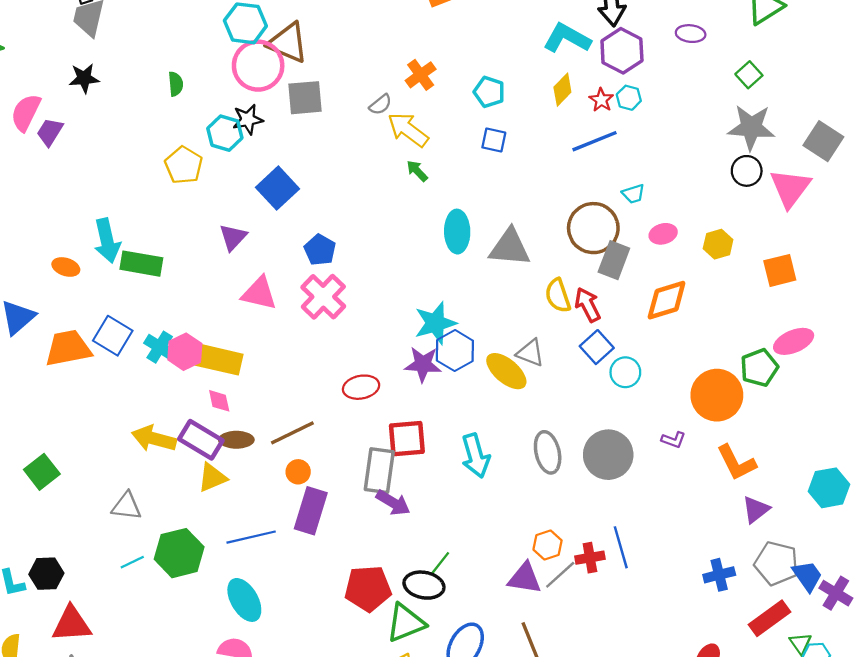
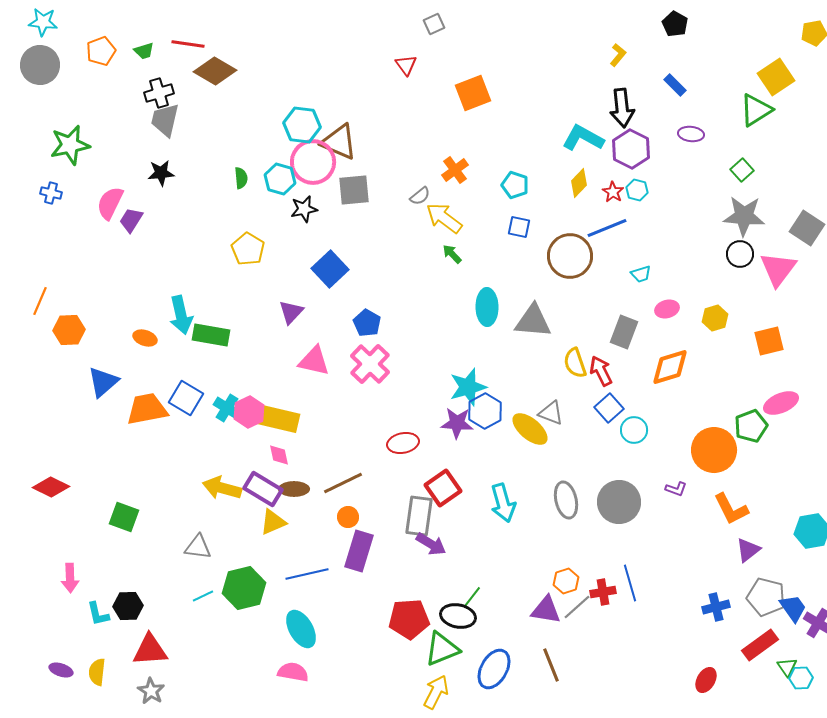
cyan hexagon: (225, 133) -> (280, 179), moved
brown circle: (593, 228) -> (570, 256), moved
red square: (407, 439) -> (443, 488), turned -30
green square: (42, 472) -> (124, 517), turned -32

